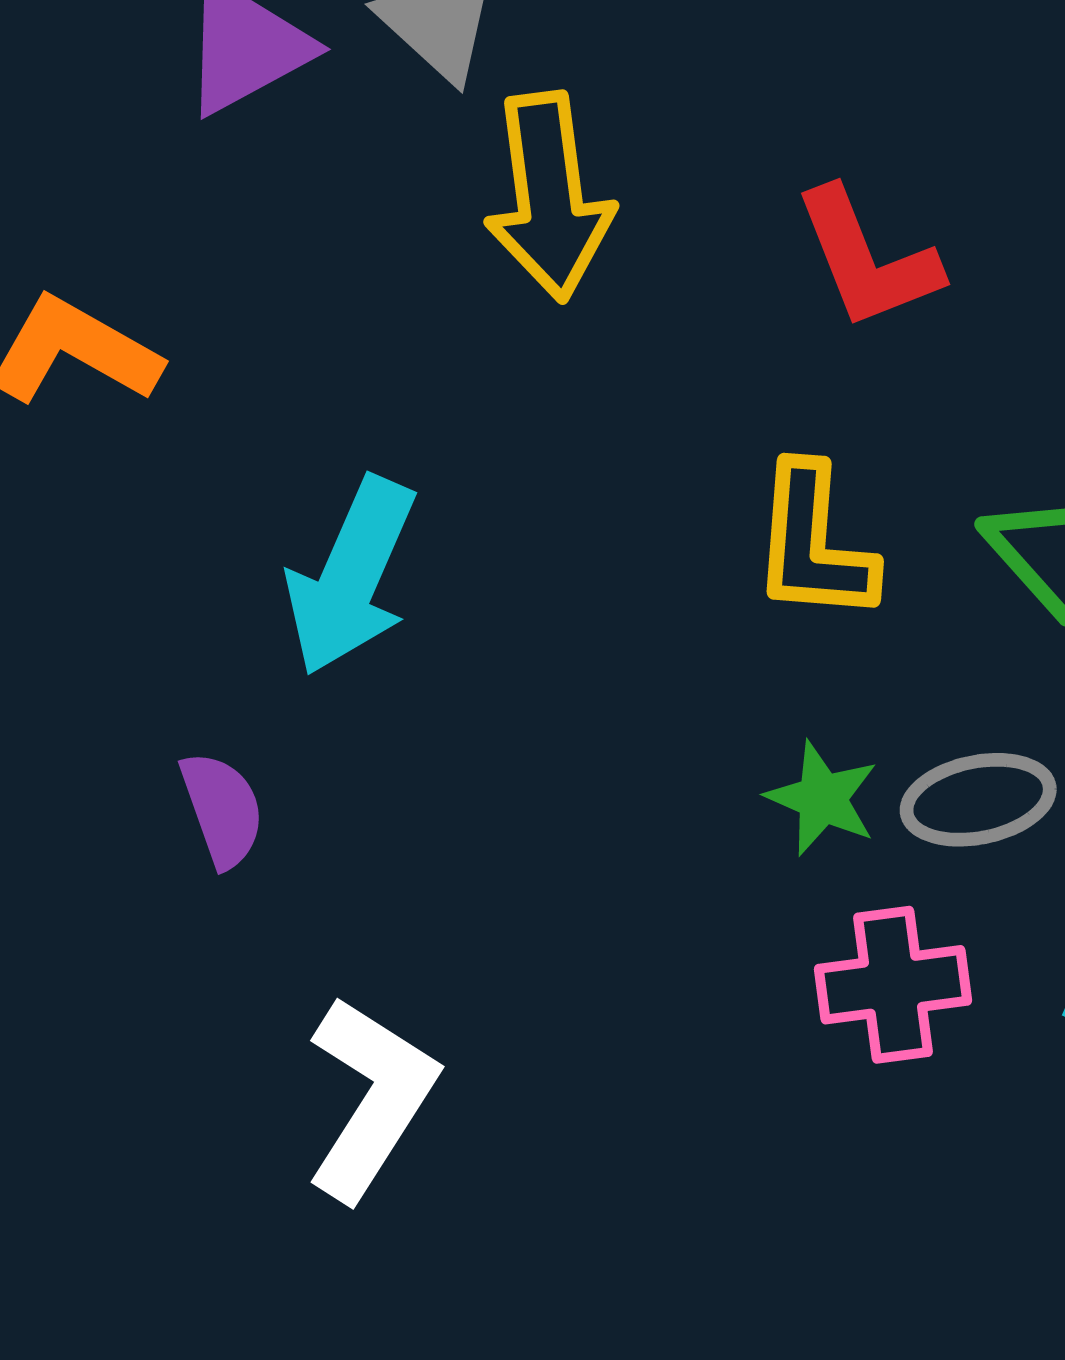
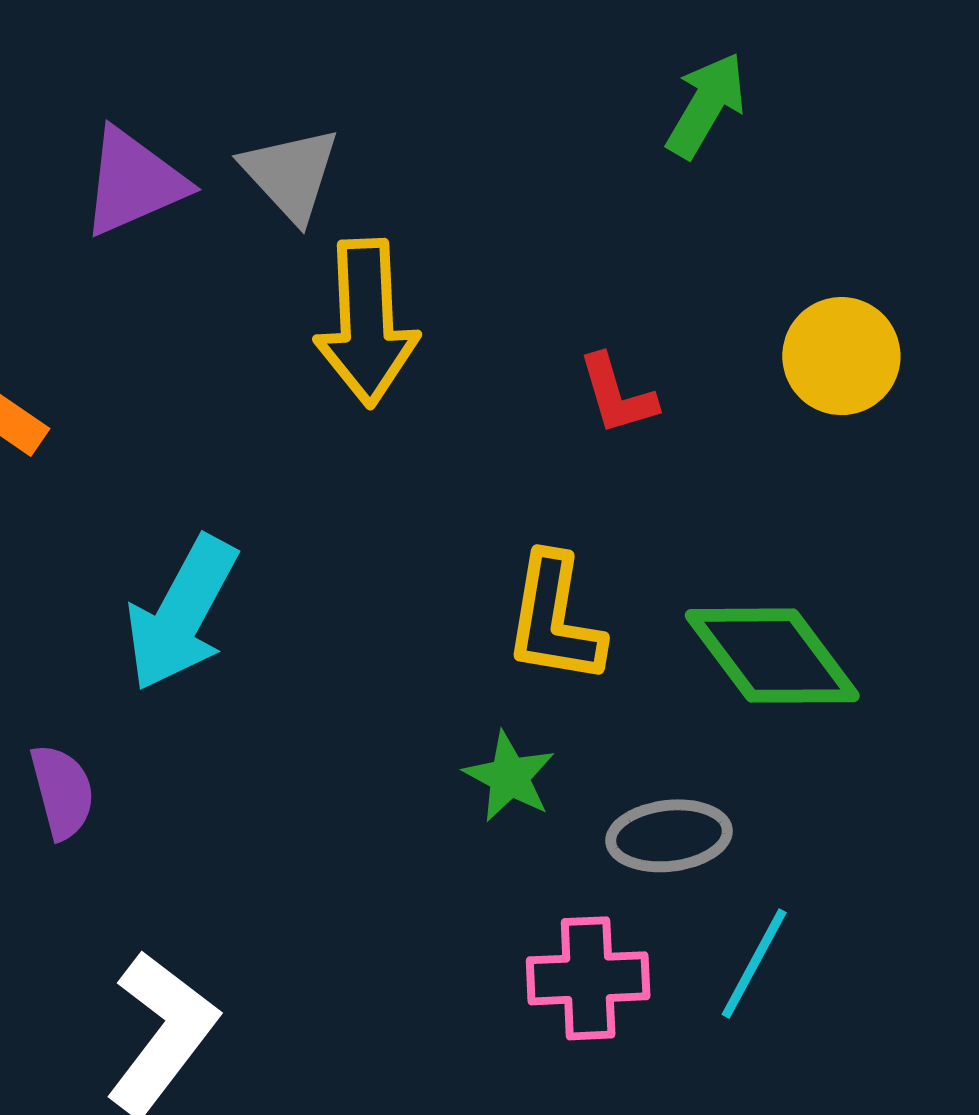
red L-shape: (867, 259) -> (617, 394), size x0.7
green star: (822, 798) -> (509, 777), moved

